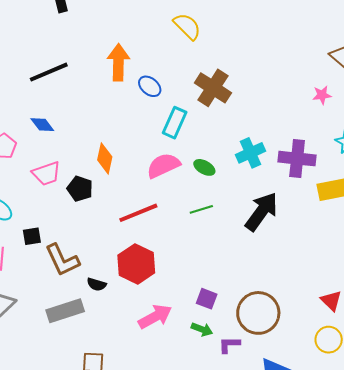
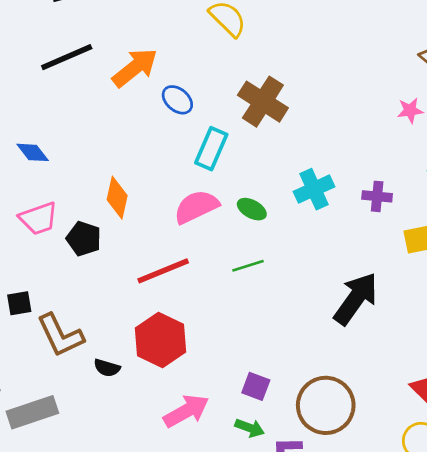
orange arrow: (118, 62) -> (135, 68), turned 51
black line: (49, 72) -> (67, 57), moved
purple cross: (297, 159) -> (377, 196), size x0.6
black arrow: (261, 212) -> (356, 299), moved
gray rectangle: (65, 311) -> (32, 412), moved

